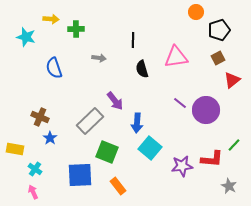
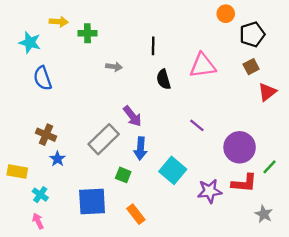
blue semicircle: (54, 68) -> (43, 78), moved
purple line: (180, 103) -> (197, 125), moved
purple circle: (206, 110) -> (240, 147), moved
blue arrow: (137, 123) -> (140, 148), moved
green square: (107, 152) -> (123, 175), size x0.6

